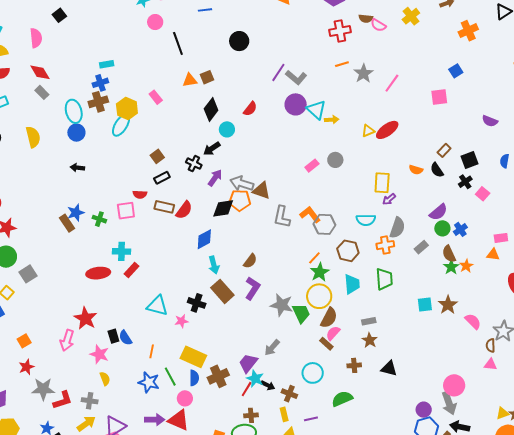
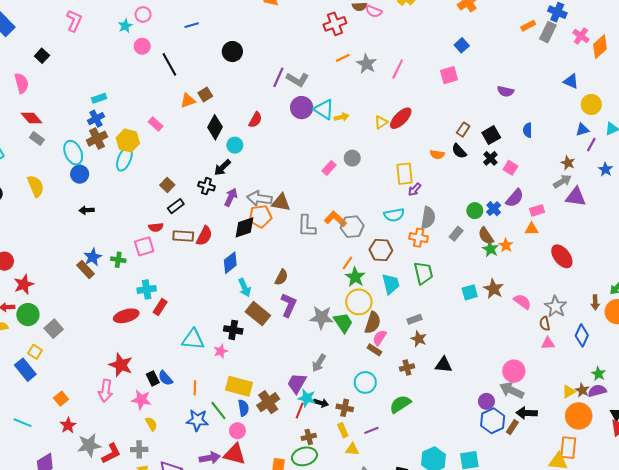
purple semicircle: (438, 212) -> (515, 198), moved
orange cross: (385, 245) -> (419, 238), turned 30
gray arrow: (449, 403) -> (512, 390), turned 145

